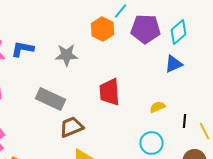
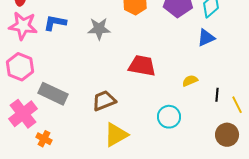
red trapezoid: (110, 92) -> (142, 66), turned 104
gray rectangle: (50, 99) -> (53, 94), moved
cyan circle: (152, 143) -> (169, 117), moved

